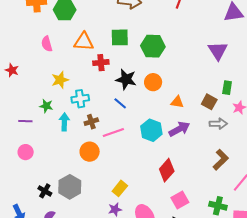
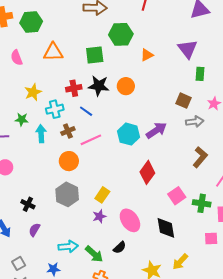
green square: (120, 37) -> (95, 55), moved
green hexagon: (153, 46) -> (121, 34), moved
red cross: (101, 63) -> (74, 88), moved
green rectangle: (227, 88) -> (200, 74), moved
orange triangle: (177, 102) -> (147, 55), moved, turned -32
blue line: (120, 103) -> (86, 111), moved
gray hexagon: (70, 187) -> (67, 194), moved
pink square: (180, 200) -> (177, 196), moved

